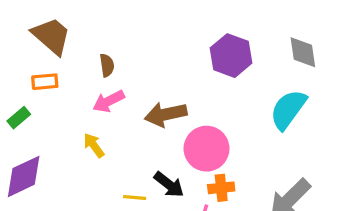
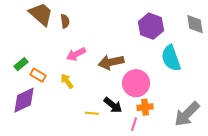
brown semicircle: (107, 65) -> (65, 21), moved
orange rectangle: (45, 82) -> (38, 75), moved, turned 35
cyan semicircle: (288, 109) -> (171, 58), moved, turned -56

